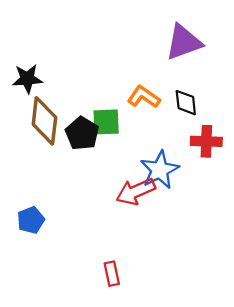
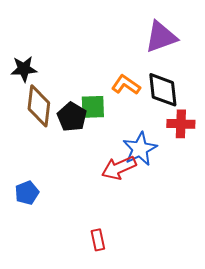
black diamond: (186, 103) -> (163, 90), size x1.5

